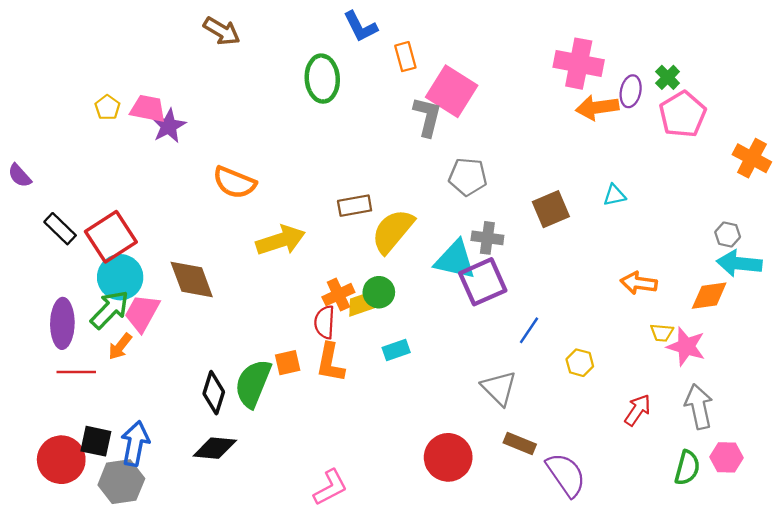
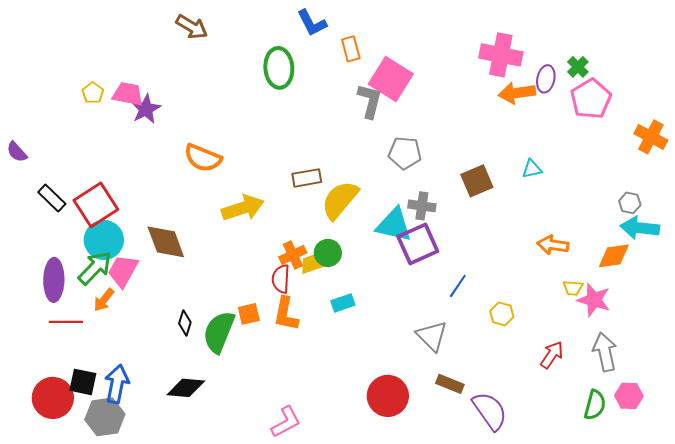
black diamond: (214, 393) -> (185, 323), moved, size x0.7

